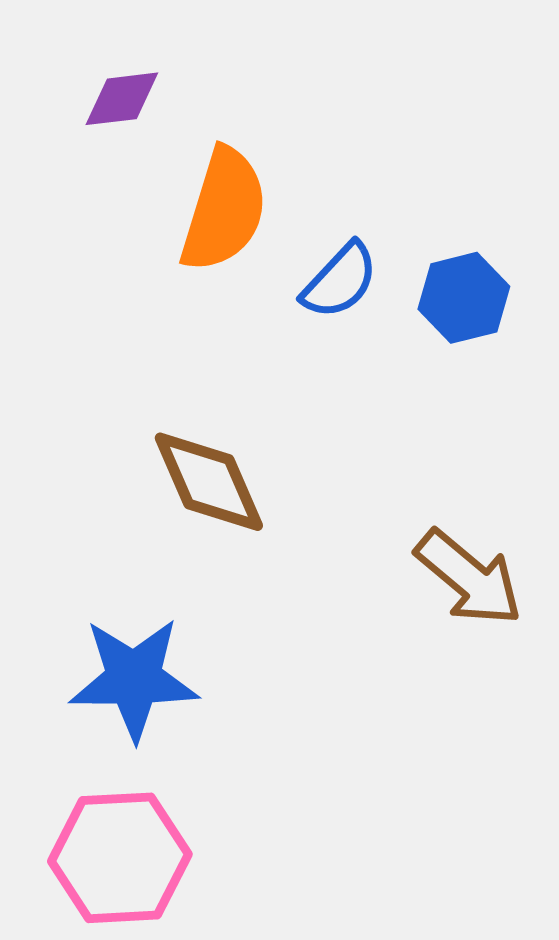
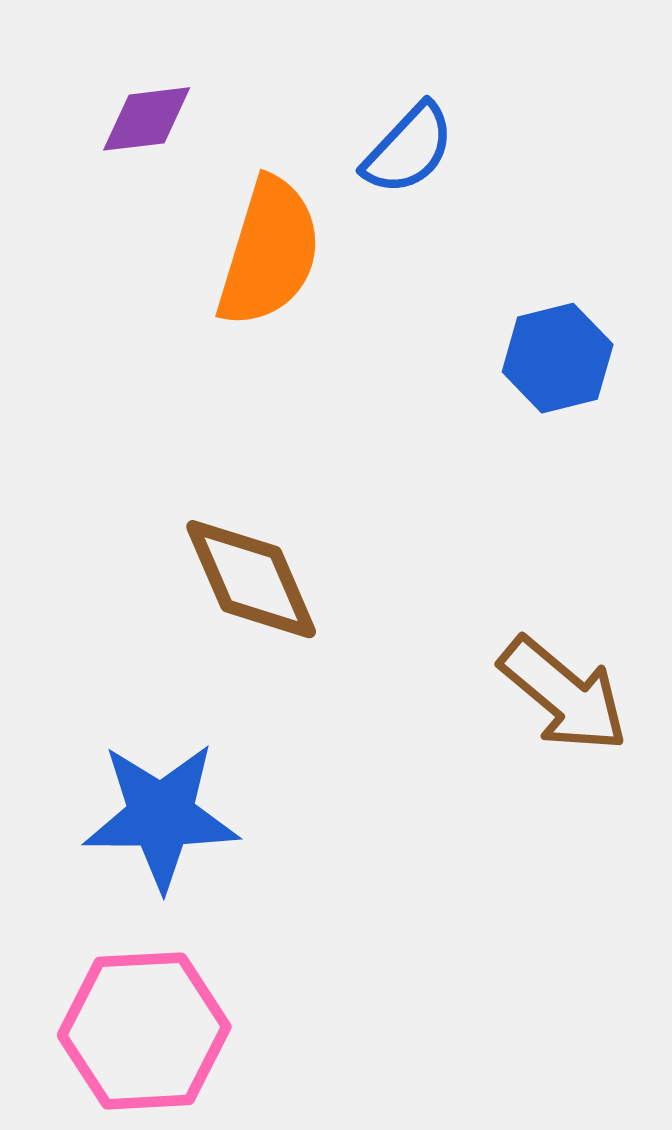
blue semicircle: (340, 281) -> (409, 149), moved

